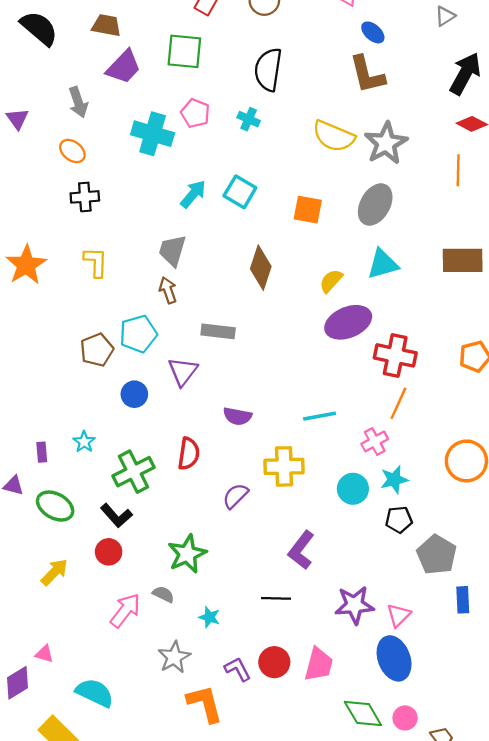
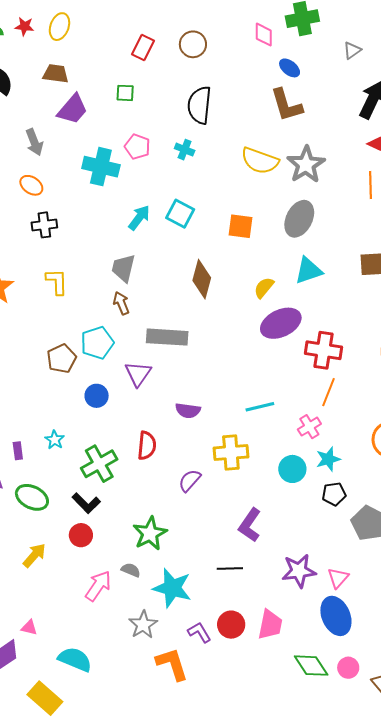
green square: (184, 51) -> (125, 93), size x0.6
gray rectangle: (218, 331) -> (167, 337), size x1.4
cyan star: (209, 617) -> (172, 588), size x2.0

